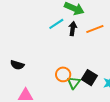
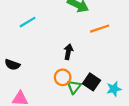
cyan line: (56, 24) -> (28, 22), moved
black arrow: (73, 29) -> (68, 52), moved

